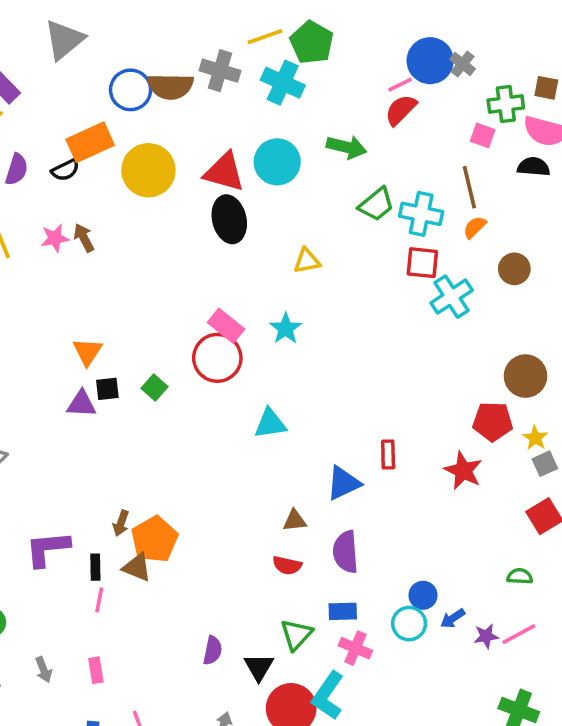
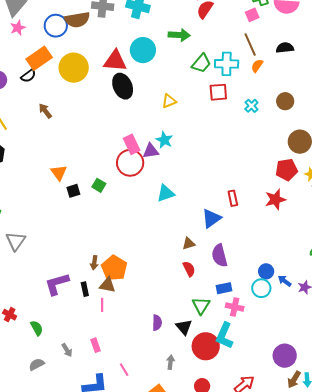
pink square: (483, 135) -> (252, 15), turned -32
black semicircle: (534, 167) -> (285, 48), moved
pink star: (55, 238) -> (18, 28), moved
red square: (422, 263) -> (218, 92), moved
brown circle: (514, 269) -> (285, 101), moved
cyan cross: (452, 297) -> (251, 106), size x0.6
pink rectangle: (226, 326) -> (132, 144), turned 36
purple triangle: (81, 404) -> (151, 151), moved
red star: (463, 471) -> (275, 199), turned -30
red semicircle: (287, 565) -> (189, 269), turned -119
pink line: (99, 600) -> (102, 305), moved
blue arrow: (453, 618) -> (285, 281), turned 80

